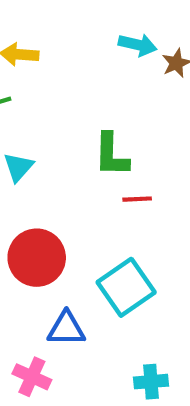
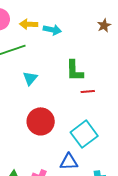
cyan arrow: (138, 45) -> (52, 30), moved
blue triangle: (66, 329) -> (69, 162), moved

